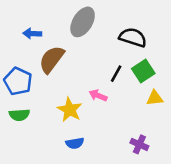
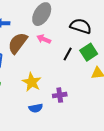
pink arrow: (98, 95) -> (44, 39), moved
purple cross: (139, 144) -> (60, 95), moved, turned -32

